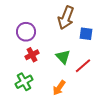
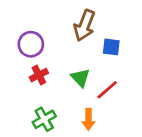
green cross: (24, 82) -> (44, 119), moved
orange arrow: (59, 88) -> (88, 119), moved, turned -35

